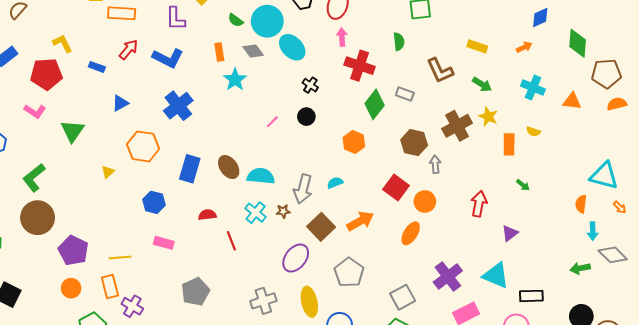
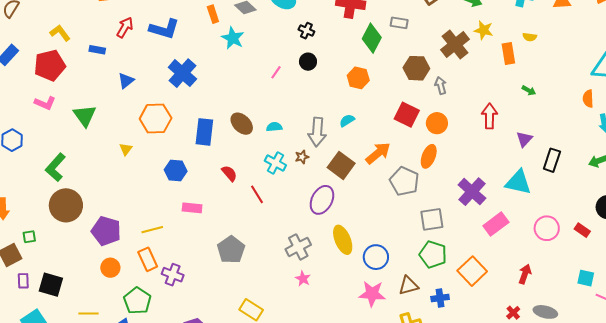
cyan semicircle: (261, 176) -> (274, 127), size x0.6
red semicircle: (207, 215) -> (229, 173), turned 66
gray pentagon: (349, 272) -> (404, 181), moved
black rectangle: (531, 296) -> (552, 160), moved, turned -60
gray square: (403, 297) -> (432, 219), turned 30

